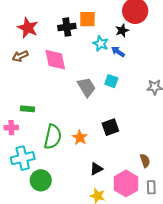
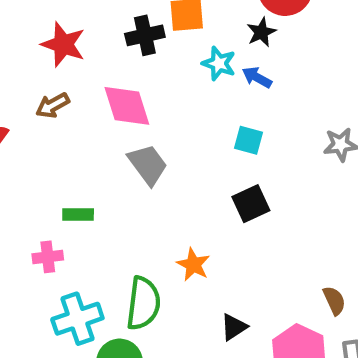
gray trapezoid: (87, 87) -> (148, 165), moved
black square: (110, 127) -> (251, 204), moved
green semicircle: (53, 137) -> (143, 303), moved

